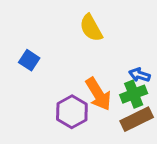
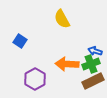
orange arrow: (98, 94) -> (67, 64), turned 125
purple hexagon: (72, 112) -> (35, 79), moved

